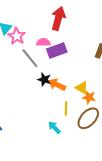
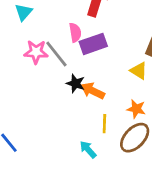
pink star: (17, 36) -> (36, 52), moved, turned -30
pink semicircle: (43, 42) -> (75, 33), turned 80
yellow triangle: (82, 88) -> (139, 71), moved

